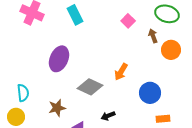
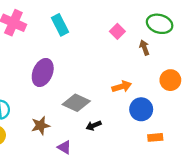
orange circle: (171, 50) -> (170, 80), moved
orange arrow: (121, 72) -> (122, 87), moved, turned -138
black arrow: (108, 116) -> (94, 126), moved

